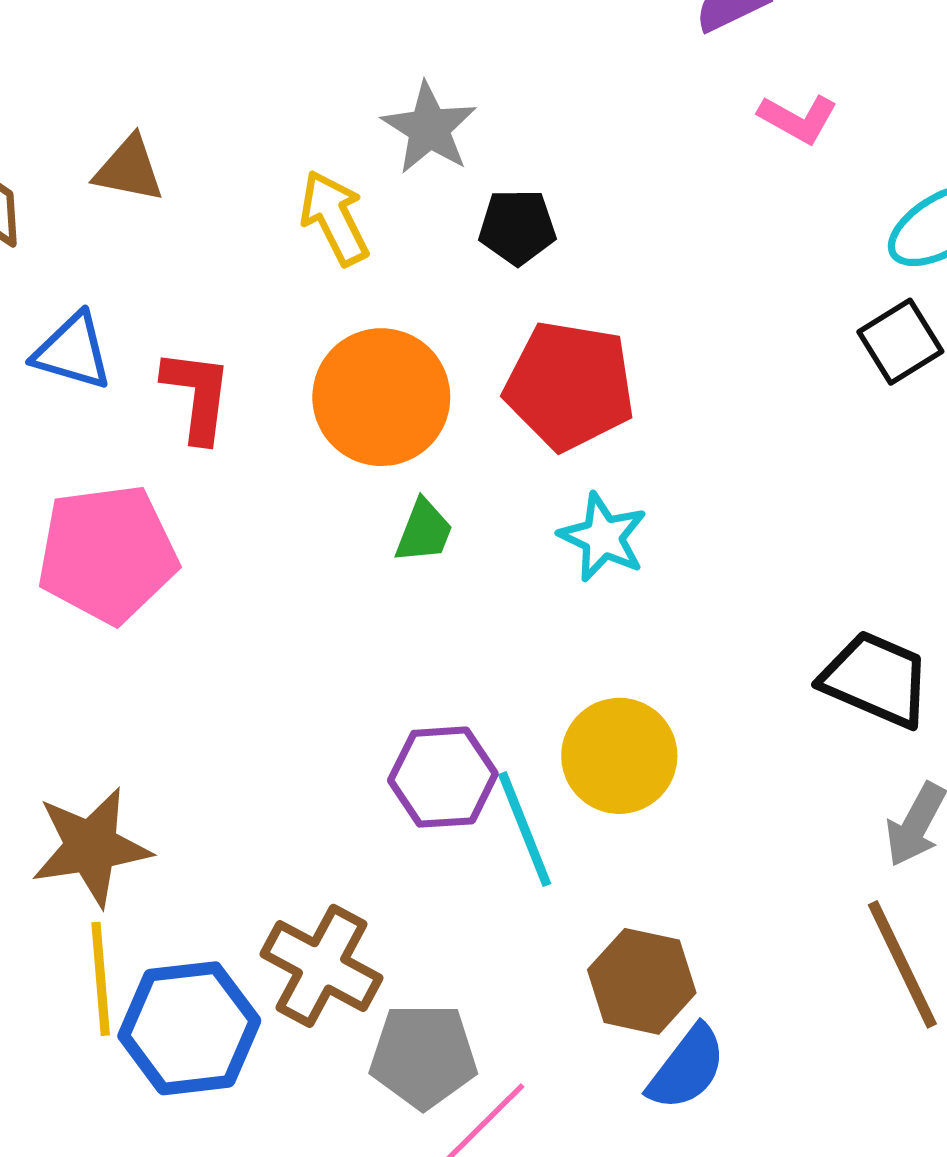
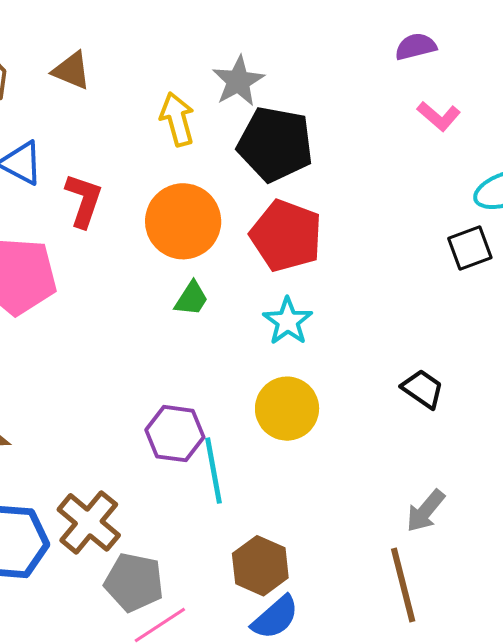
black pentagon: (517, 227) -> (275, 144), size x1.8
black trapezoid: (876, 679) -> (423, 389), moved, size x0.7
yellow circle: (619, 756) -> (287, 409), moved

